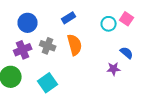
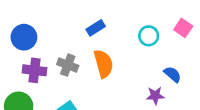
pink square: (127, 19) -> (183, 28), moved
blue circle: (28, 23) -> (24, 37), moved
purple cross: (23, 50) -> (35, 70), turned 30

